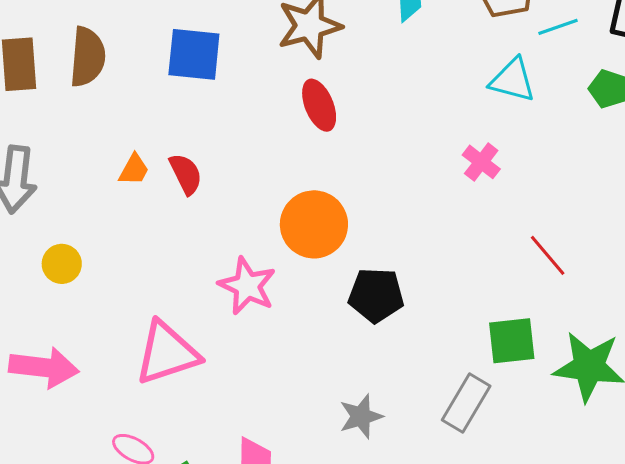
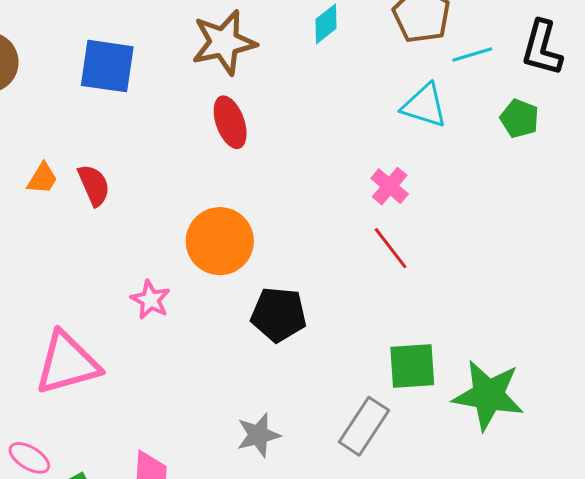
red line: (548, 255) -> (391, 248), moved
pink star: (247, 286) -> (150, 300), size x0.7

